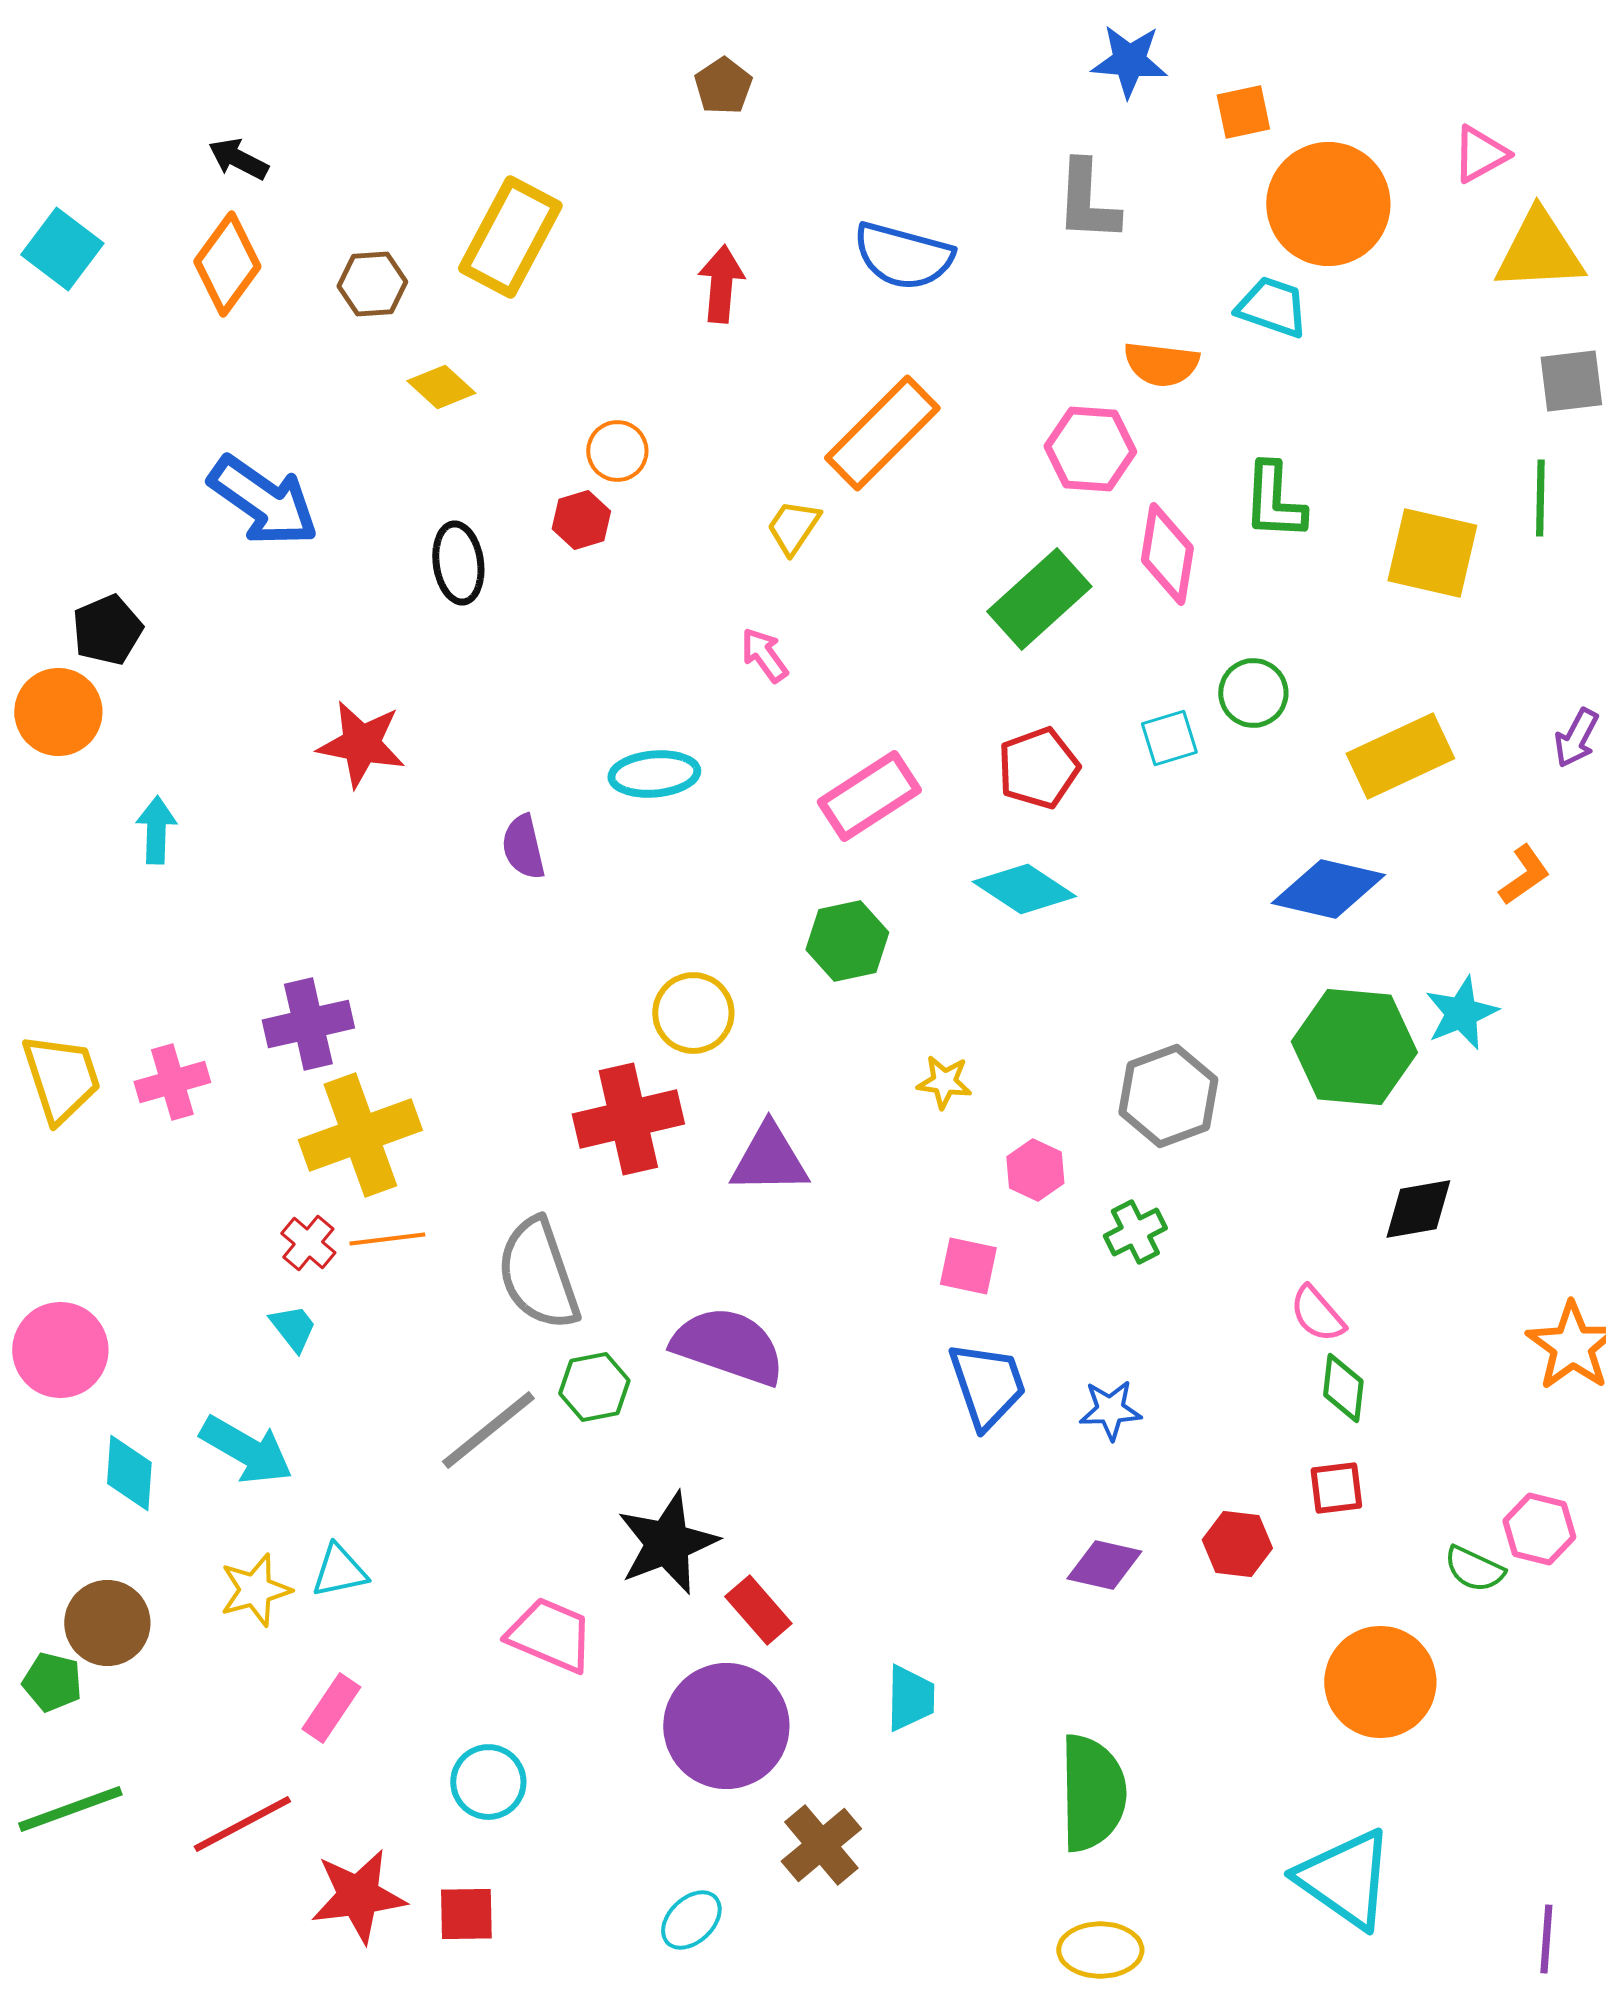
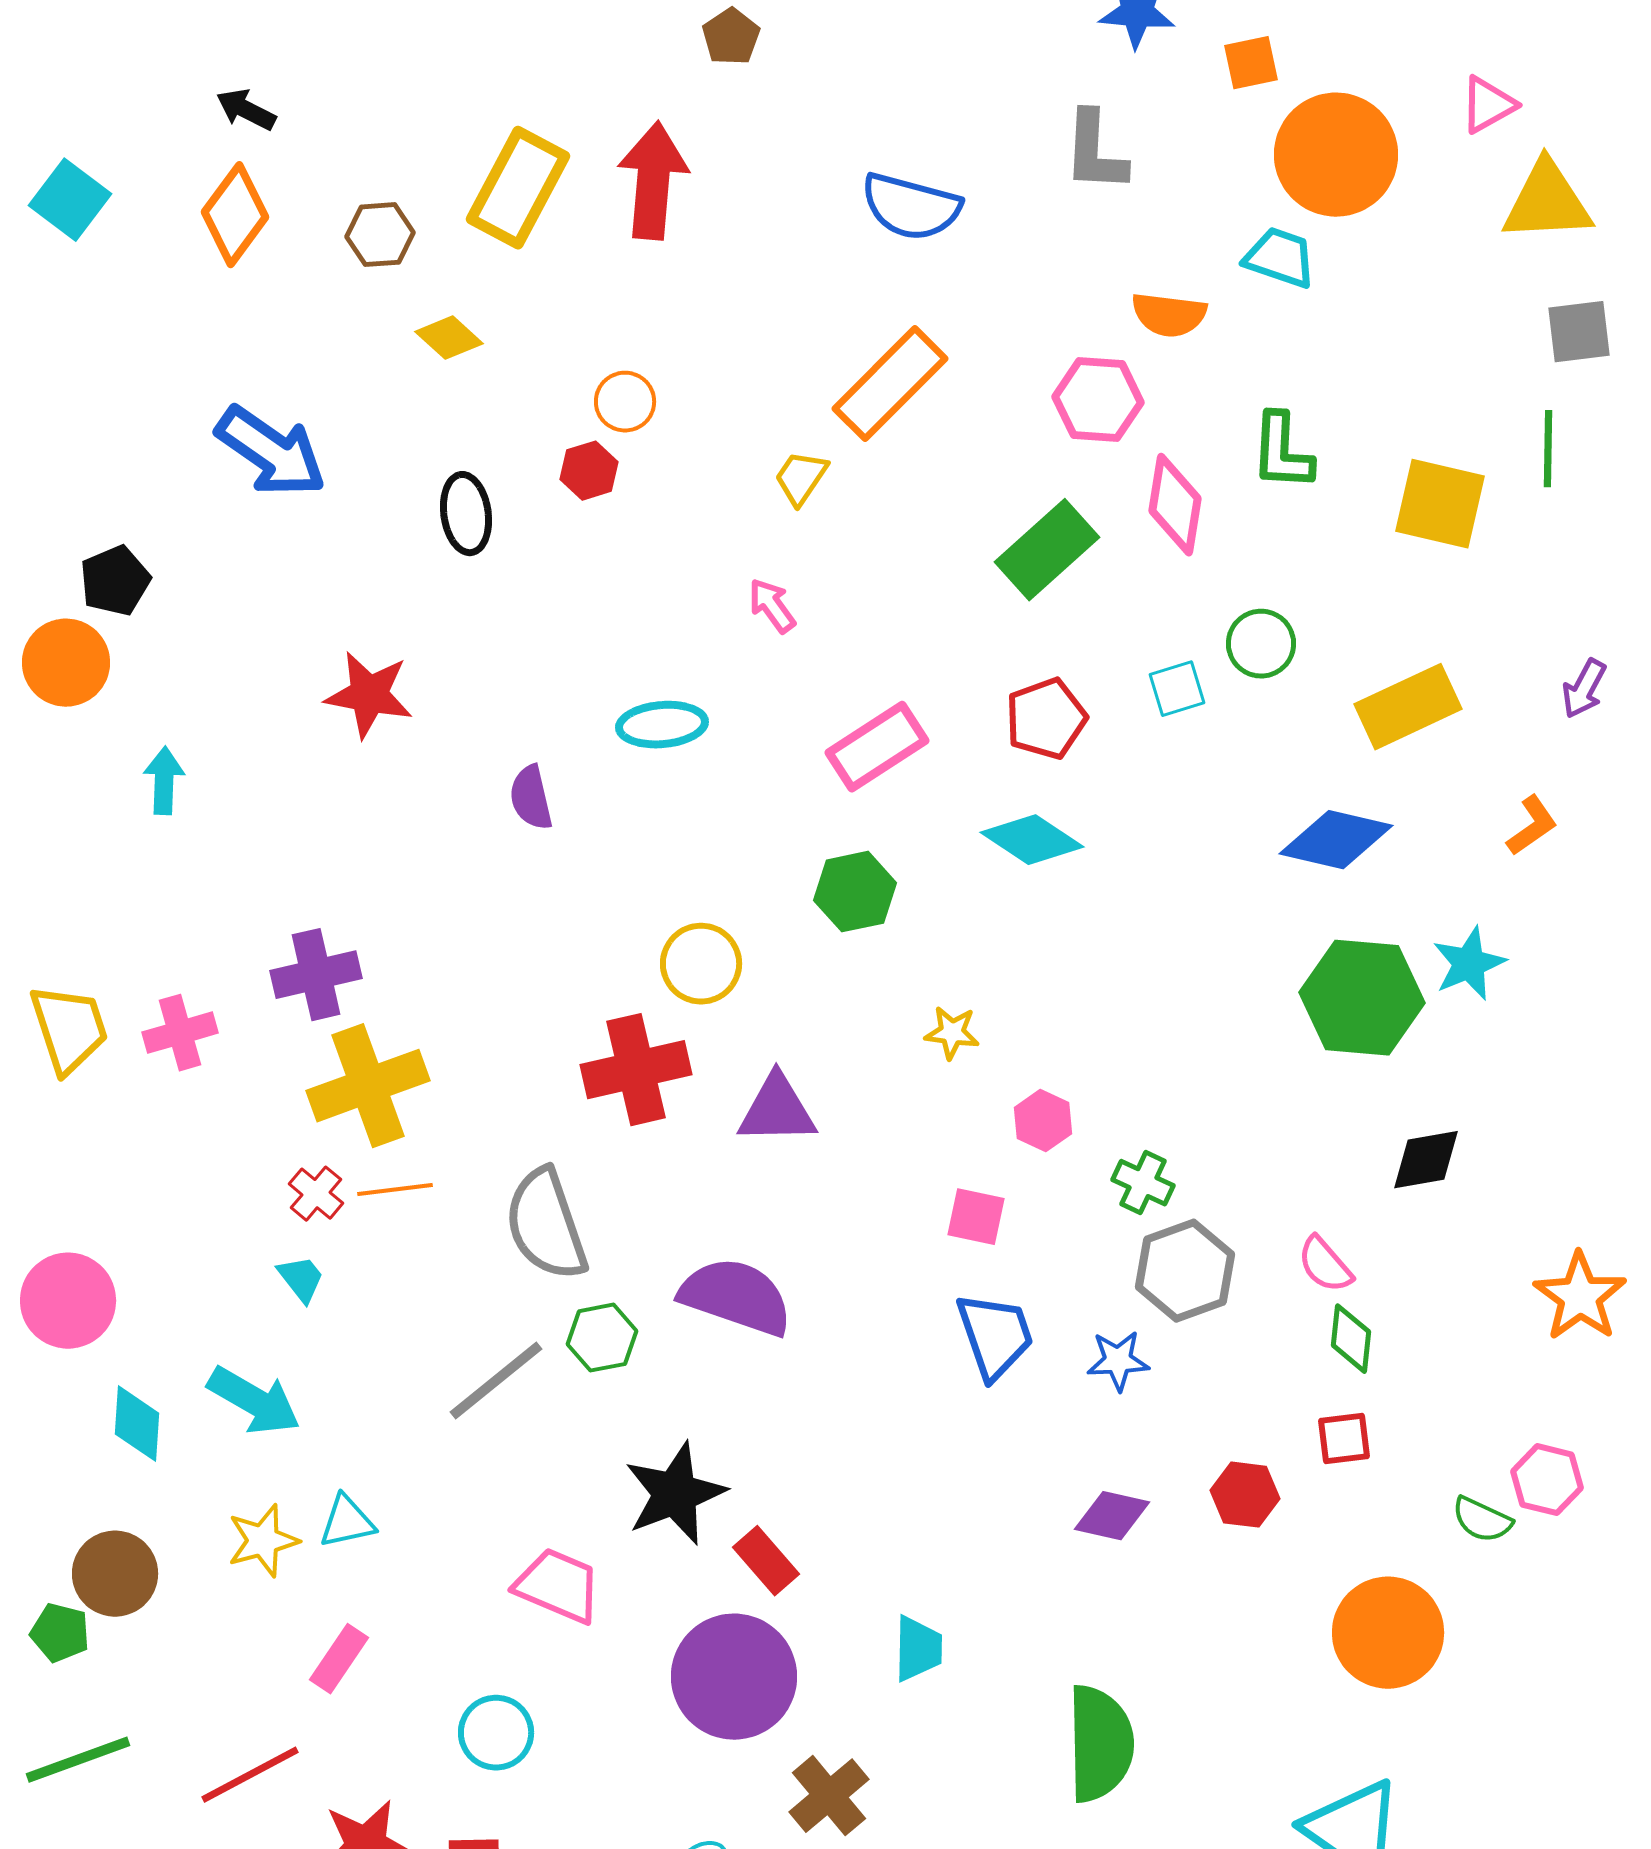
red arrow: (721, 284) -> (653, 181), moved, size x1.5
gray hexagon: (1168, 1096) -> (1185, 1271), moved
green cross: (1135, 1232) -> (1143, 1183), turned -38

